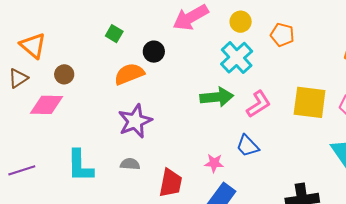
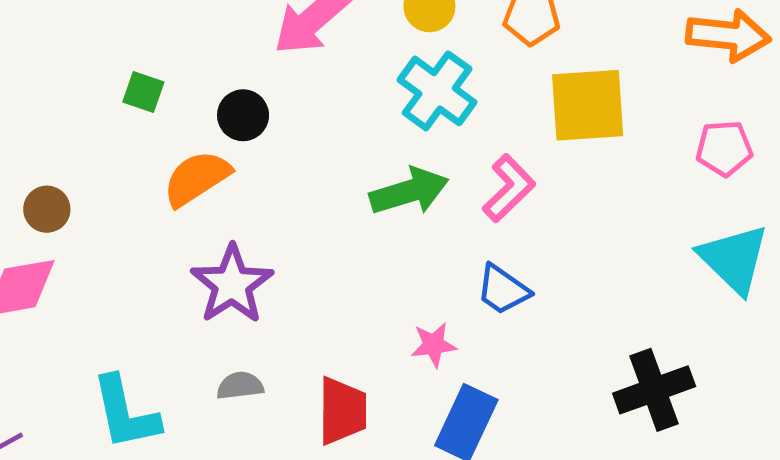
yellow square: (310, 102) -> (588, 105), moved

